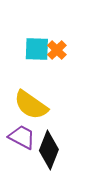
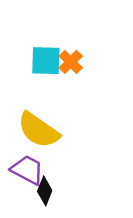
black diamond: (49, 150) -> (45, 191), moved, size x0.6

